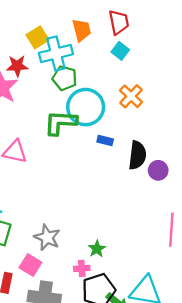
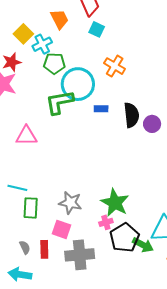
cyan cross: (56, 54) -> (42, 44), size x0.7
green star: (97, 249) -> (115, 203), size x1.8

